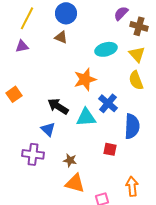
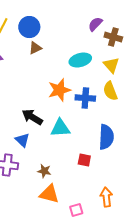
blue circle: (66, 13) -> (29, 27), moved
brown triangle: (61, 37) -> (35, 48), turned -48
blue cross: (108, 103) -> (85, 98), moved, turned -36

